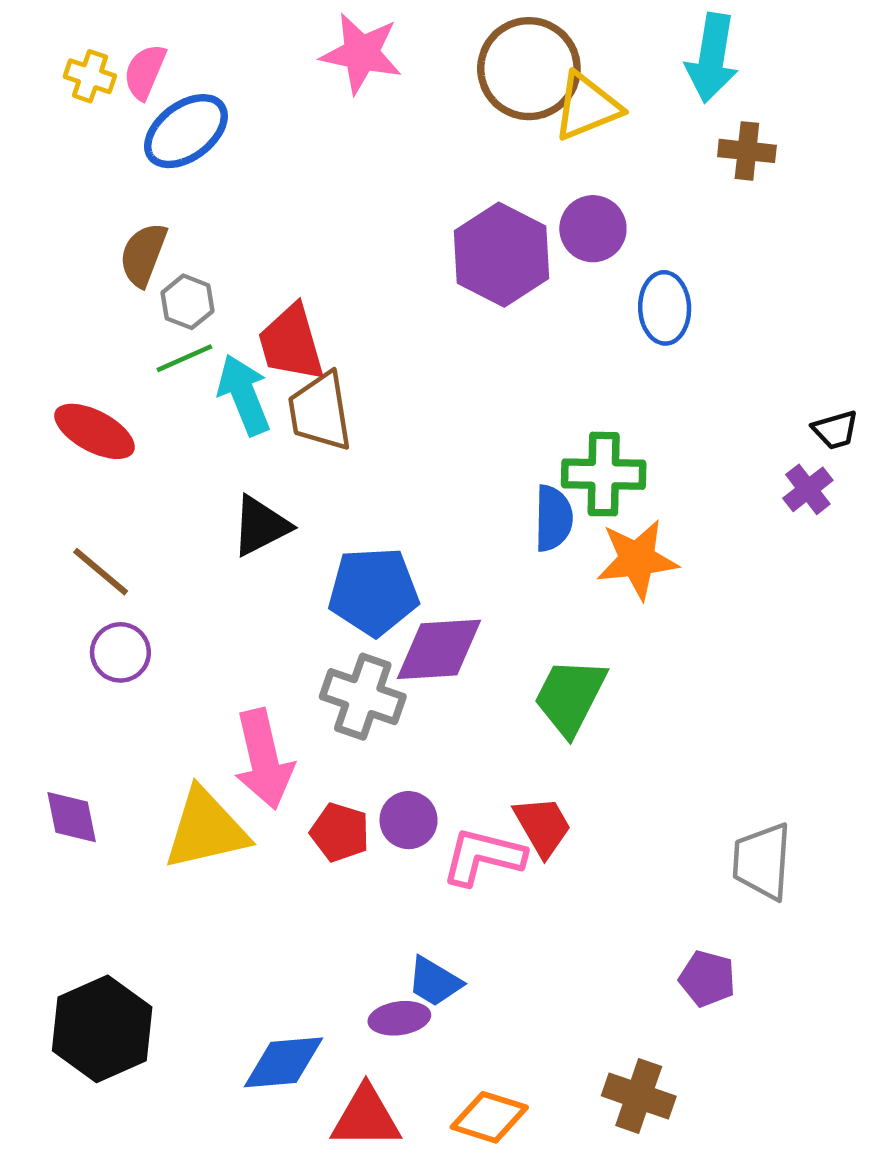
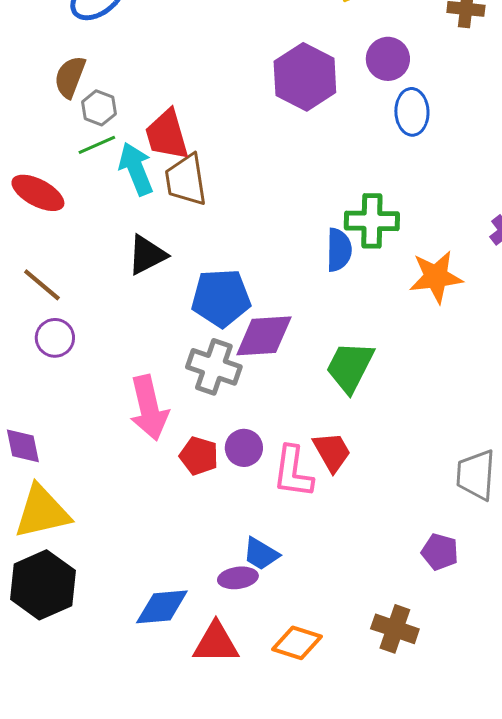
purple circle: (593, 229) -> (388, 59), moved
orange star: (637, 559) -> (436, 277), moved
yellow triangle: (206, 829) -> (42, 512), moved
pink L-shape: (483, 857) -> (293, 472), turned -96

